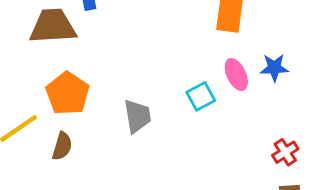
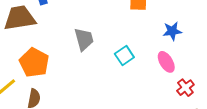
pink ellipse: (236, 74) -> (166, 62), moved
gray trapezoid: (137, 116) -> (84, 39), moved

